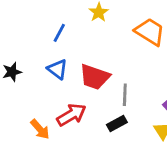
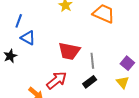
blue line: (59, 33) -> (19, 21), moved
blue triangle: (57, 69) -> (28, 38), moved

